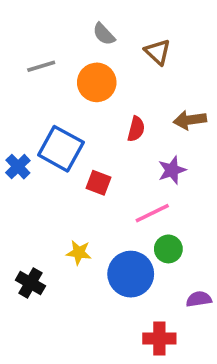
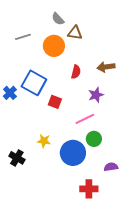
brown triangle: (158, 52) -> (75, 33), moved, turned -35

